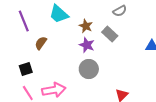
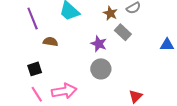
brown star: (86, 26) -> (110, 13), moved
brown semicircle: (41, 43) -> (50, 42), turned 64

